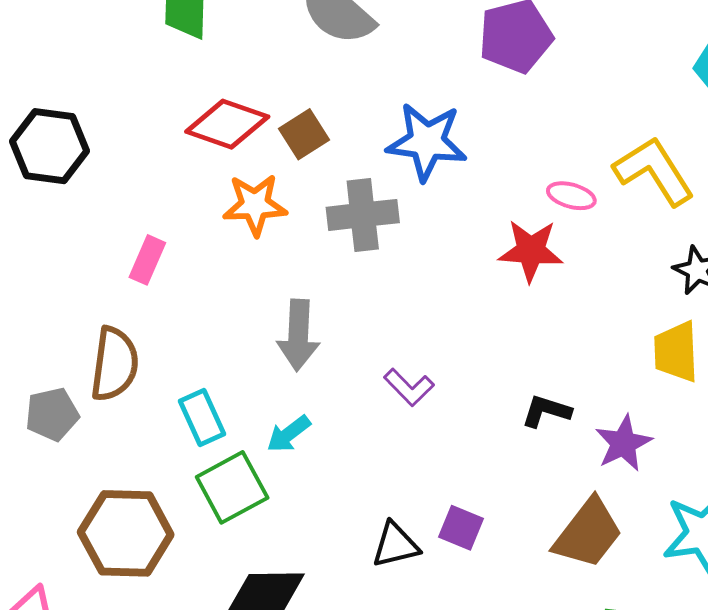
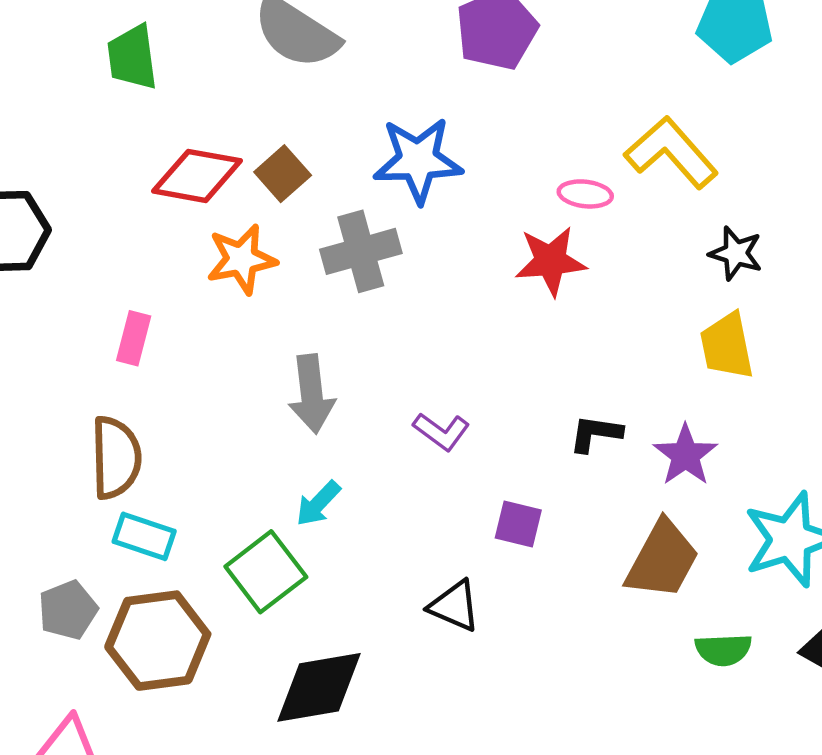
gray pentagon: (52, 414) -> (68, 610), moved
cyan rectangle: (202, 417) -> (144, 536), moved, turned -38
purple square: (461, 528) -> (518, 524), moved
black triangle: (396, 545) -> (454, 606), turned 46

